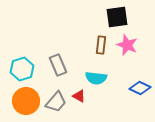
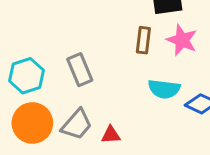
cyan semicircle: (96, 78) -> (164, 89), moved
red triangle: (79, 96) -> (111, 135), moved, turned -32

